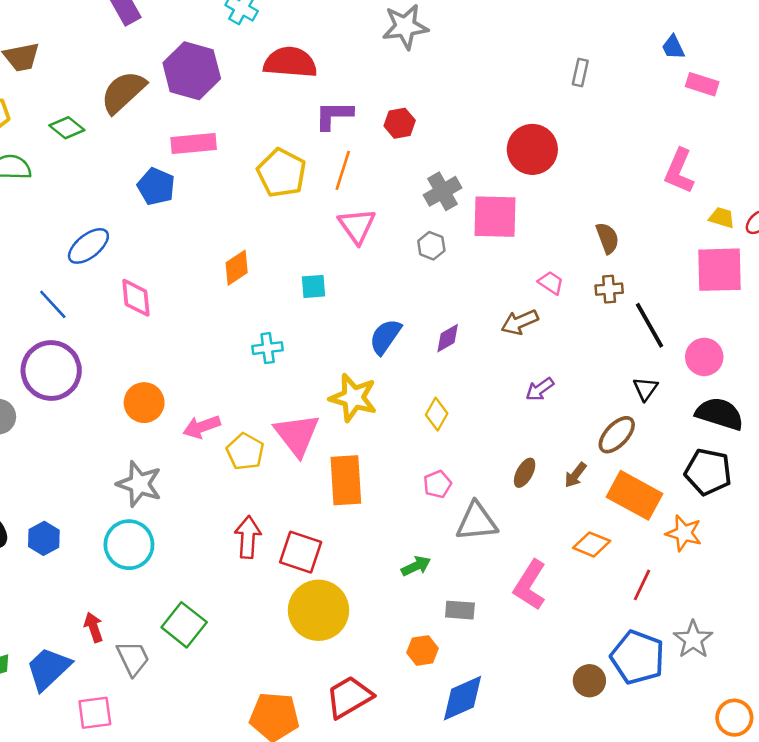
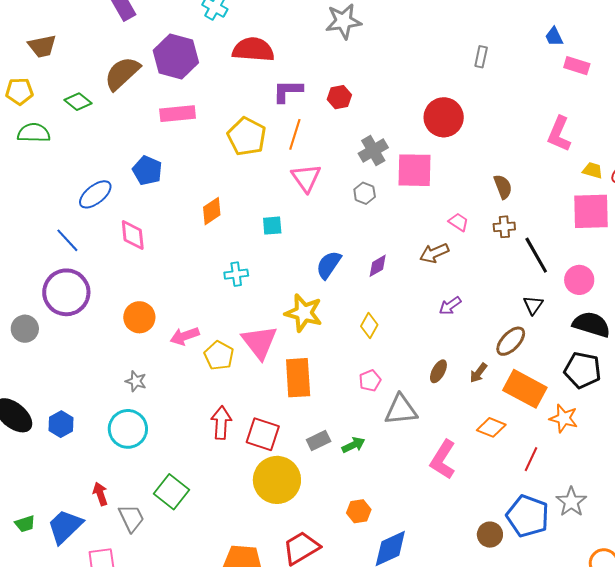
blue pentagon: (156, 186) -> (147, 170), moved
gray star: (139, 484) -> (136, 381), size x0.6
gray rectangle: (460, 610) -> (319, 441), moved, turned -30

